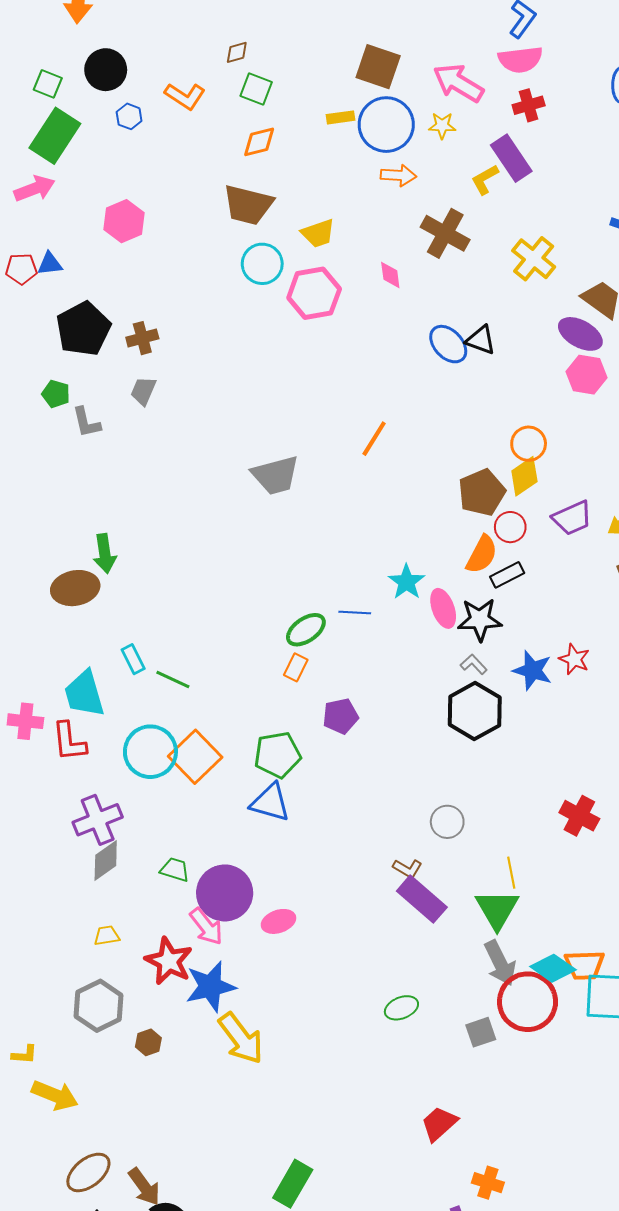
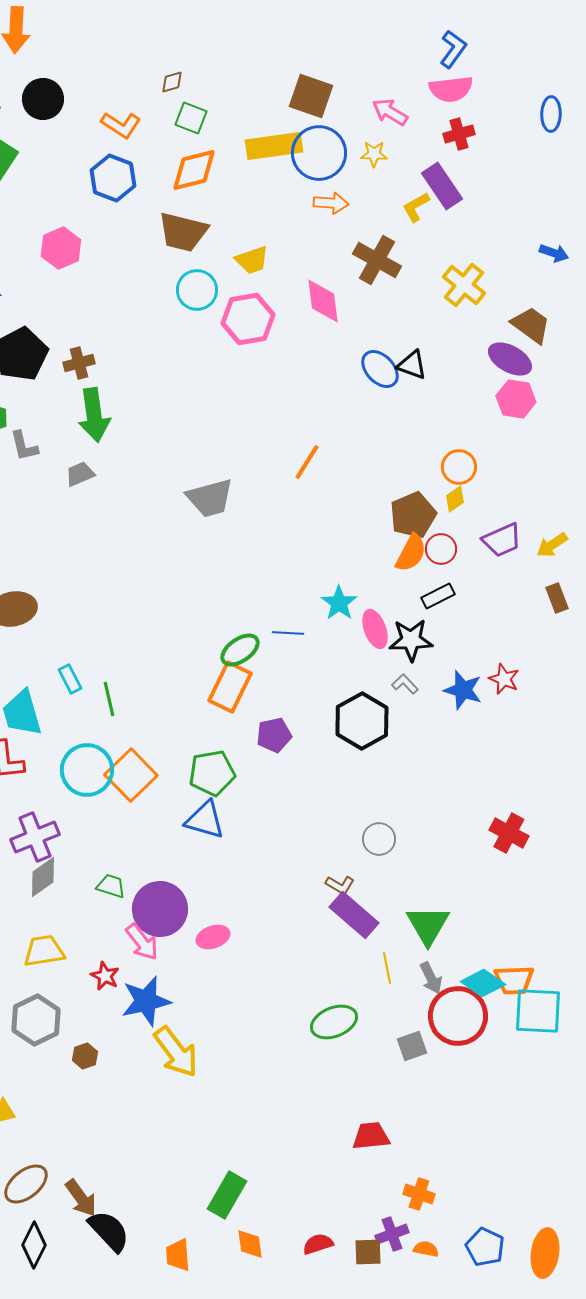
pink arrow: (458, 83) -> (390, 112), size x0.7
blue hexagon: (129, 116) -> (113, 178), moved, size x1.8
yellow rectangle: (340, 117) -> (274, 146), size x2.0
orange diamond: (259, 142) -> (194, 170), size x1.4
pink diamond: (390, 275) -> (323, 301), size x1.6
gray trapezoid: (143, 391) -> (80, 474), moved, turned 44
yellow diamond: (524, 476) -> (455, 499), size x0.7
green arrow: (105, 553) -> (94, 415), moved, size x1.4
orange semicircle: (482, 555) -> (411, 553), moved
orange rectangle: (296, 667) -> (230, 687), size x1.8
green line: (173, 680) -> (109, 699), turned 52
black hexagon: (475, 711) -> (362, 721), moved
yellow line: (511, 873) -> (387, 968), moved
yellow trapezoid: (107, 936) -> (44, 951), size x1.6
red star: (169, 961) -> (105, 976), size x0.6
gray arrow: (500, 963) -> (431, 978), size x0.7
green ellipse: (401, 1008) -> (334, 1022), size x1.4
red trapezoid: (439, 1124) -> (371, 1136), turned 36

